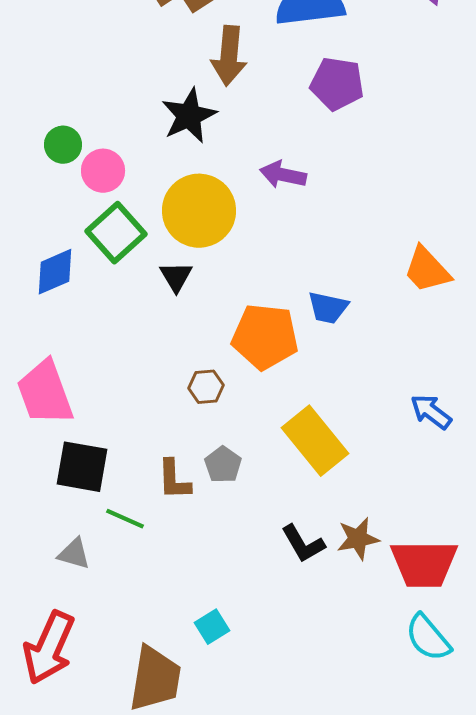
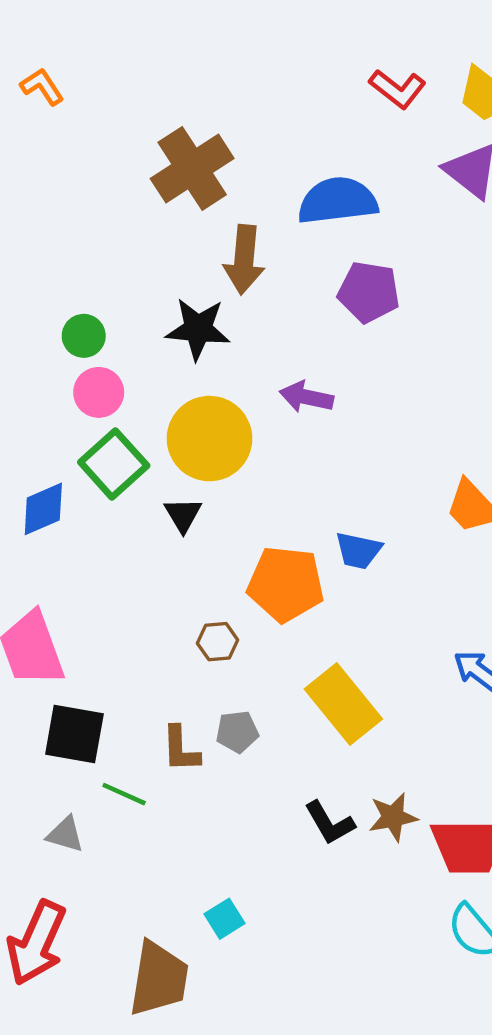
black star: (189, 116) -> (198, 329), turned 30
green circle: (63, 145) -> (84, 336), moved
gray pentagon: (223, 465) -> (237, 732), turned 30

